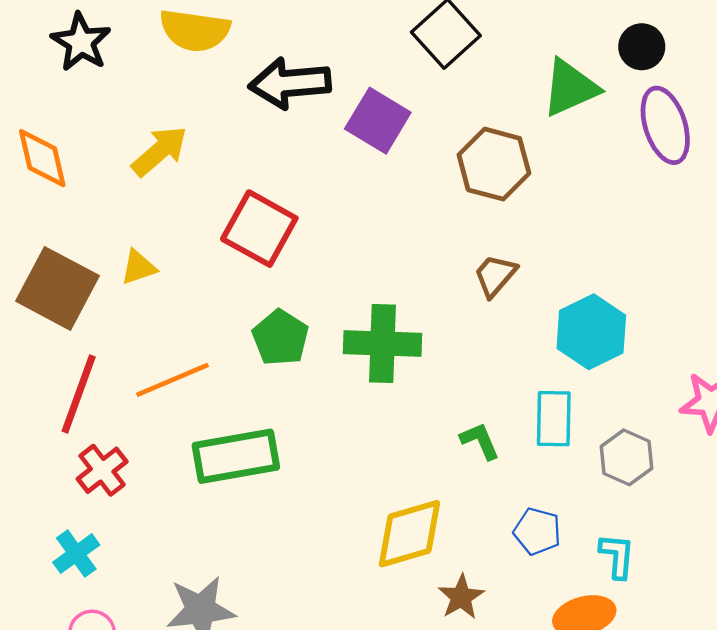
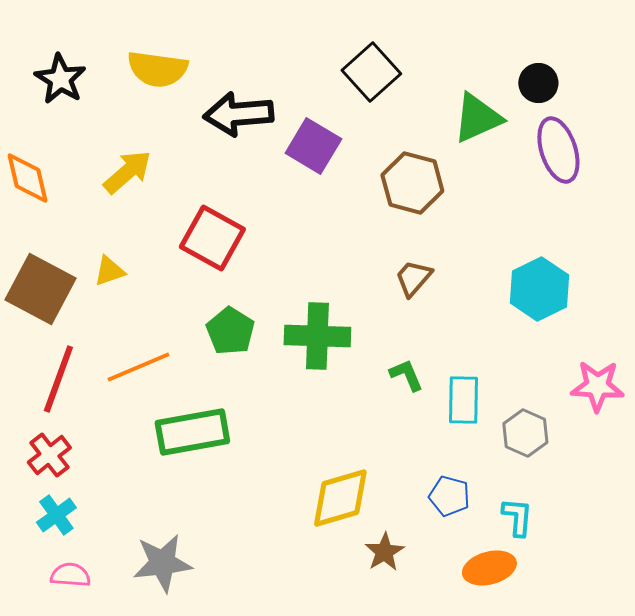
cyan hexagon: (591, 332) -> (539, 289), moved
green L-shape: (480, 441) -> (406, 375), moved
red cross: (102, 470) -> (49, 455), moved

